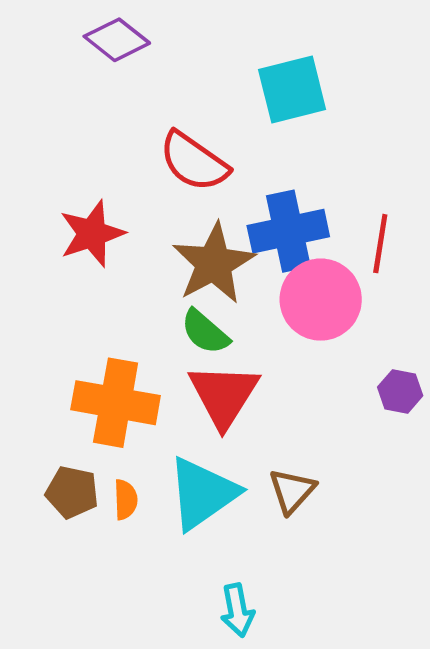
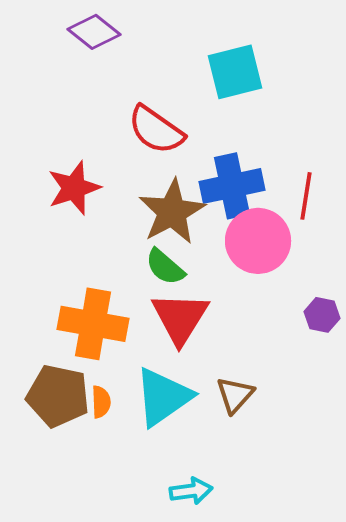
brown pentagon: (72, 492) -> (58, 396), size x1.5
cyan arrow: (237, 610) -> (191, 491), turned -87

